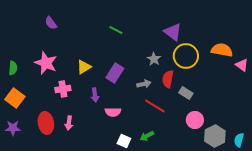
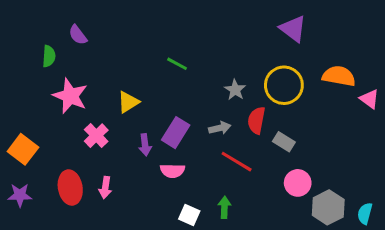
green line: (116, 30) -> (177, 64), moved
purple triangle: (173, 32) -> (293, 29), moved
green semicircle: (13, 68) -> (49, 56), moved
purple rectangle: (115, 73) -> (176, 133), moved
pink cross: (63, 89) -> (96, 136), turned -35
green arrow: (147, 136) -> (224, 207), turned 120

